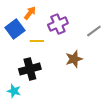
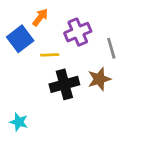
gray line: (94, 31) -> (111, 48), moved, turned -70
black cross: (30, 69) -> (64, 84), moved

